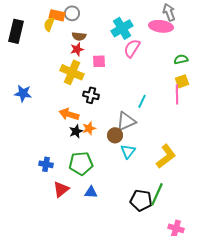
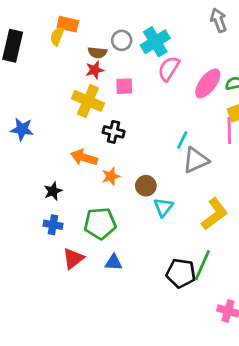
gray circle: (72, 13) -> (122, 40), moved
pink ellipse: (161, 26) -> (208, 83), moved, turned -60
gray triangle: (126, 121) -> (196, 160), moved
black star: (76, 131) -> (53, 191), moved

